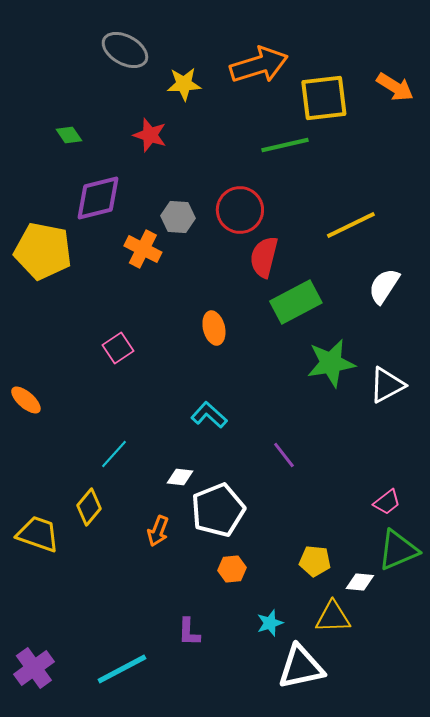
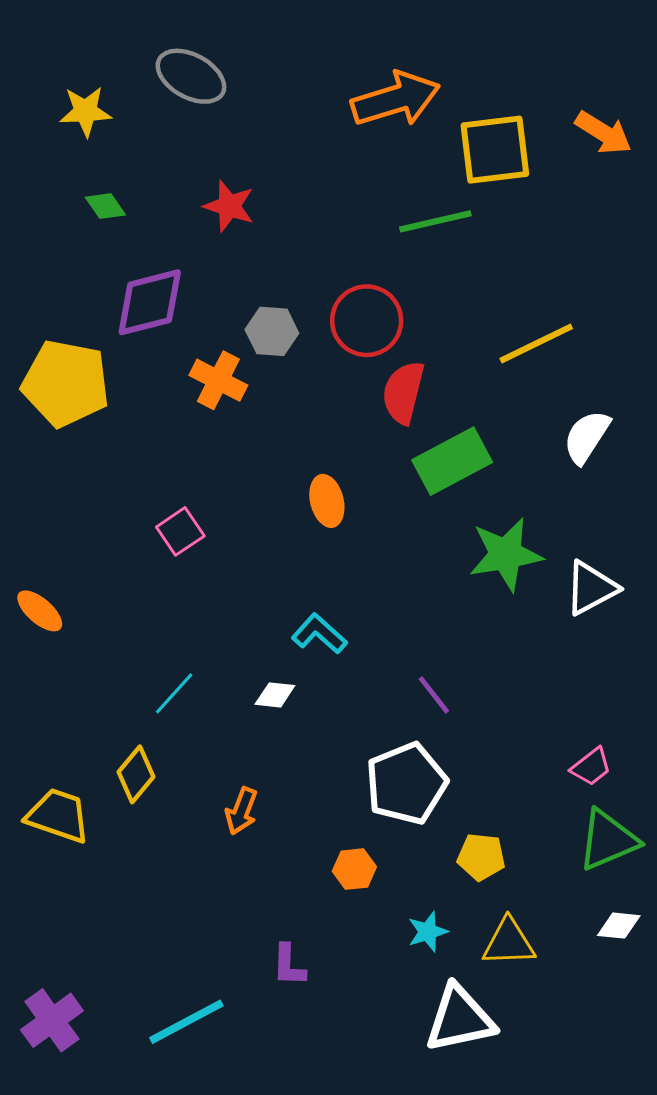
yellow star: (184, 84) -> (86, 111), moved
white diamond: (180, 477) -> (275, 695), moved
white pentagon: (218, 510) -> (406, 784), moved
white diamond: (360, 582) -> (619, 926), moved
cyan star: (270, 623) -> (428, 932), moved

